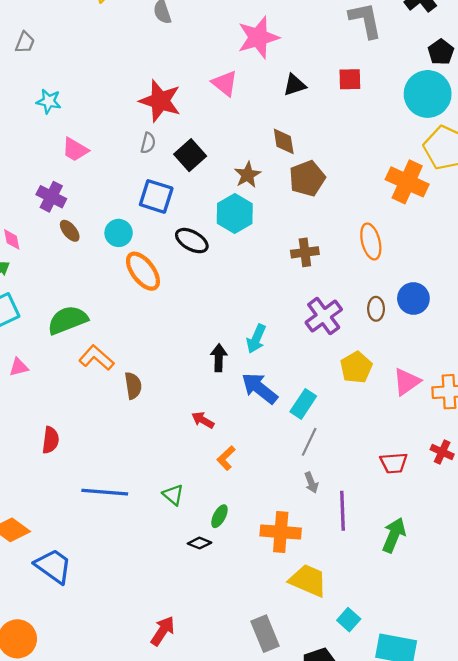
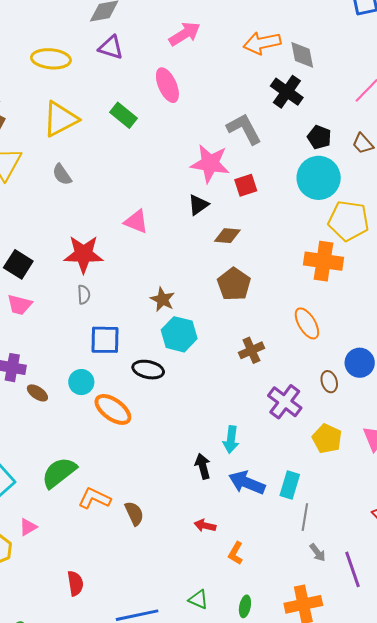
pink star: (258, 38) -> (210, 163), moved, turned -30
brown diamond: (284, 141) -> (227, 236), moved, turned -60
pink trapezoid: (75, 150) -> (20, 305), moved
black square: (190, 155) -> (18, 264), moved
brown star: (248, 175) -> (162, 299), moved

